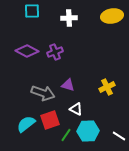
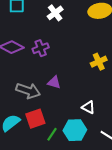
white cross: (69, 18) -> (55, 13), turned -35
yellow cross: (107, 87) -> (99, 62), moved
white triangle: (76, 109) -> (88, 107), moved

